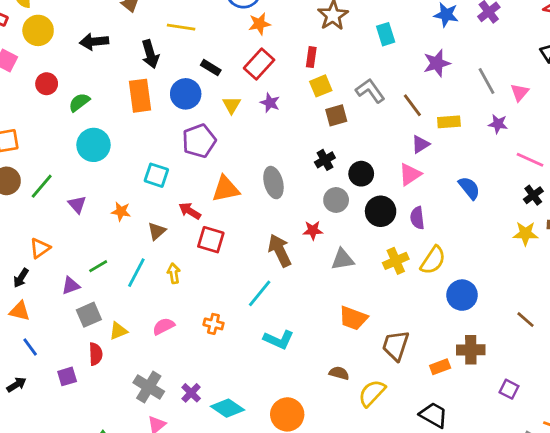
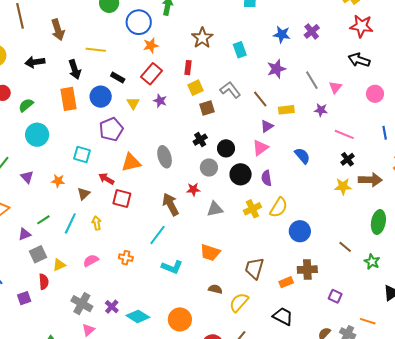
orange trapezoid: (353, 318) -> (210, 252), moved

